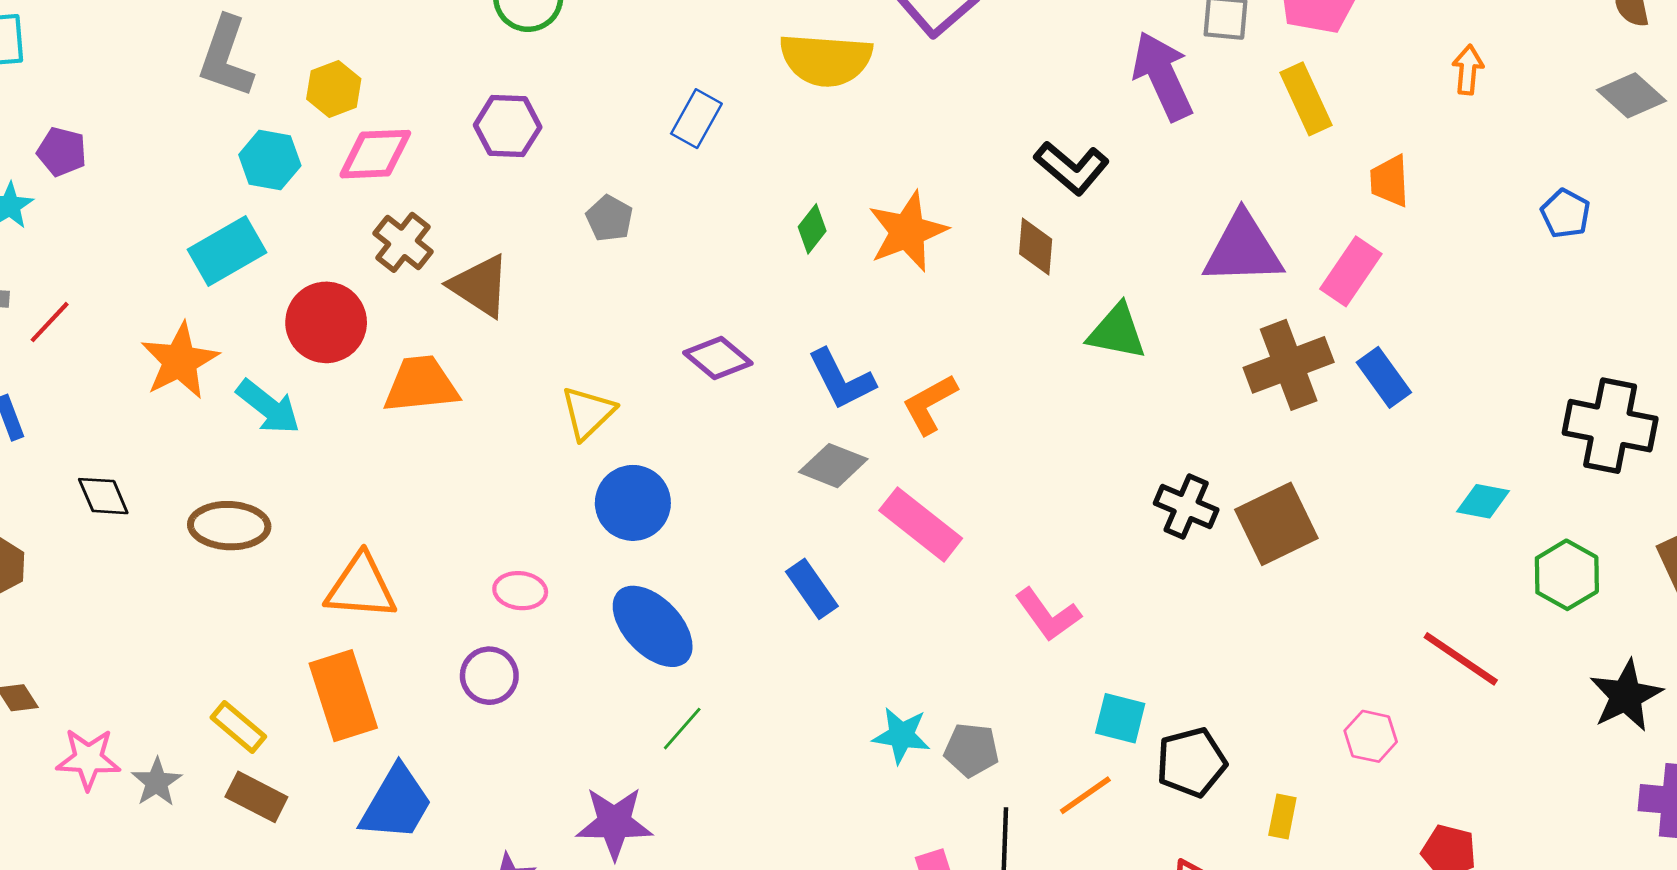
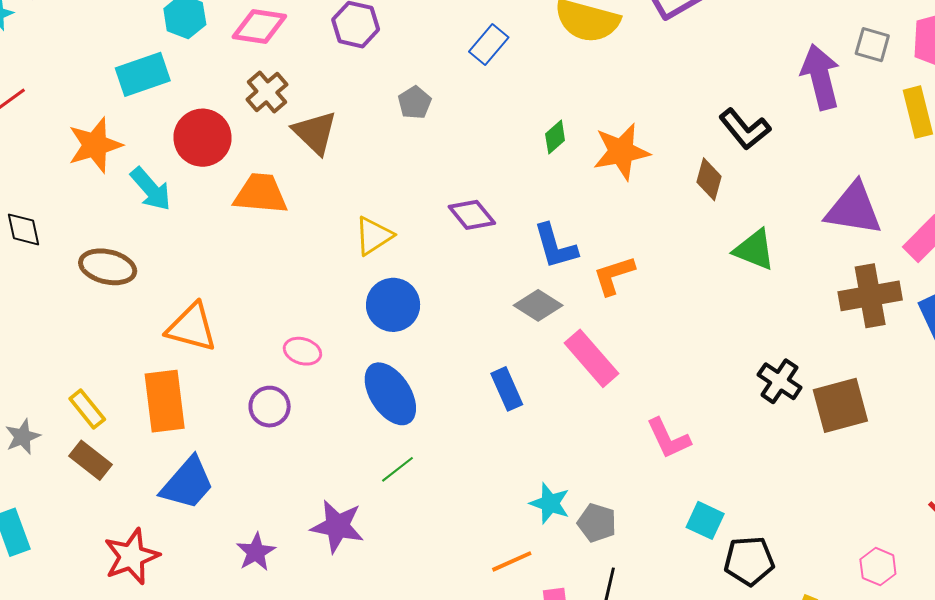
orange line: (1085, 795) -> (512, 561), moved

